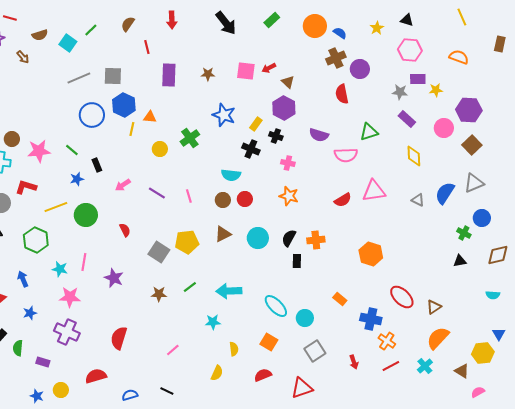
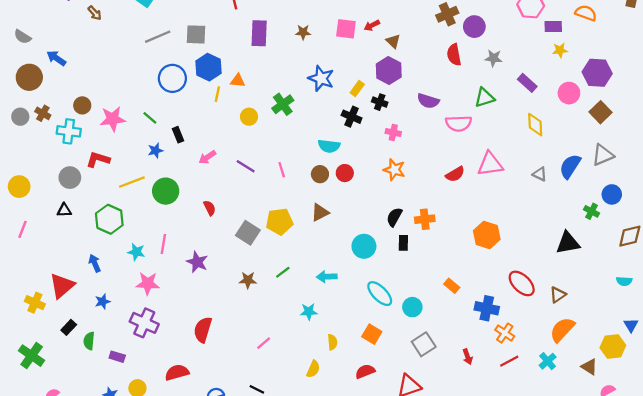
purple rectangle: (418, 79) -> (553, 27), moved
gray star: (400, 92) -> (493, 58), moved
cyan circle: (258, 238) -> (364, 246), moved
black triangle: (460, 261) -> (568, 243), moved, size x1.6
cyan arrow: (229, 291) -> (327, 277), size x0.7

